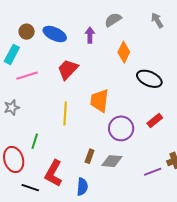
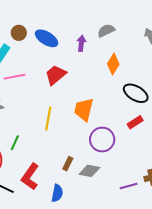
red rectangle: (155, 121) -> (135, 122), moved

